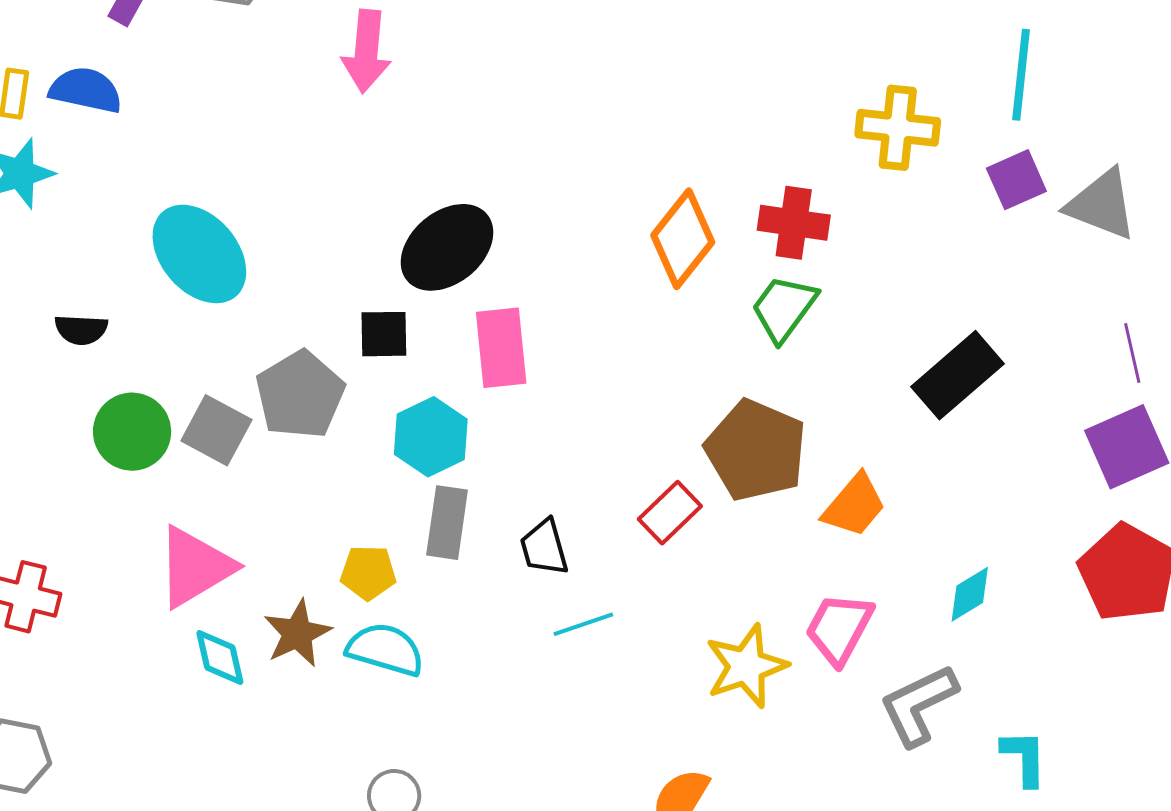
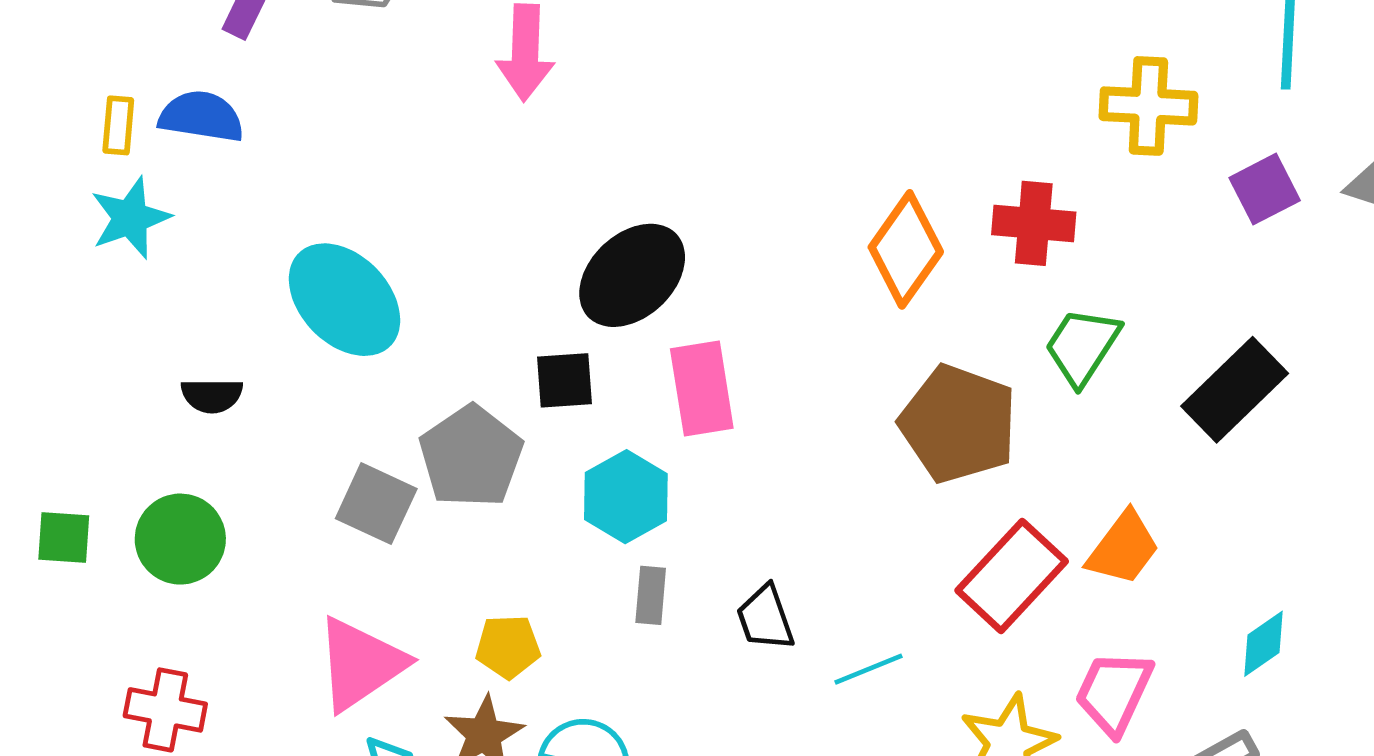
purple square: (1016, 180) -> (1265, 189), moved
green trapezoid: (784, 308) -> (1082, 346), moved
green circle: (132, 432) -> (180, 539), moved
brown pentagon: (756, 450) -> (958, 424), moved
red rectangle: (670, 513) -> (1012, 576), moved, size x1.5
gray rectangle: (447, 523) -> (651, 595), size x0.7
yellow pentagon: (368, 573) -> (508, 647), moved
cyan line: (583, 624) -> (869, 669), moved

